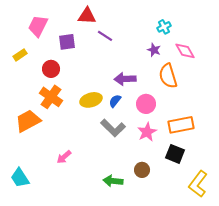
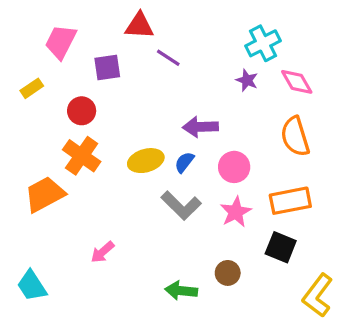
cyan cross: (164, 27) -> (263, 43), size x1.5
orange semicircle: (168, 76) -> (295, 136), moved

